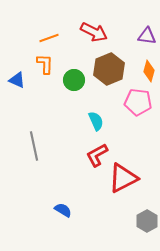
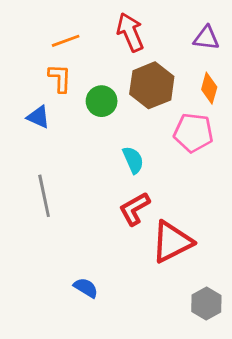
red arrow: (94, 32) -> (130, 32), turned -140
blue triangle: (17, 80) -> (38, 117), moved

